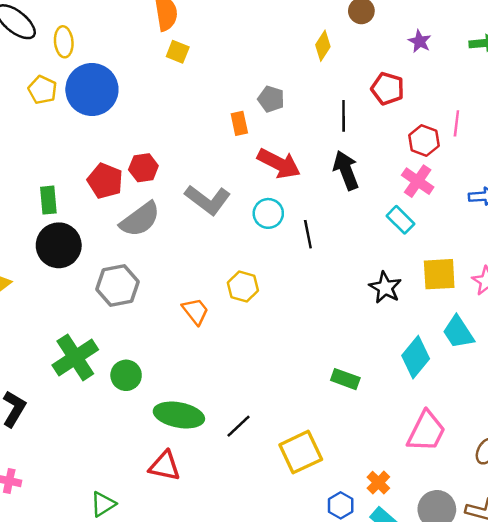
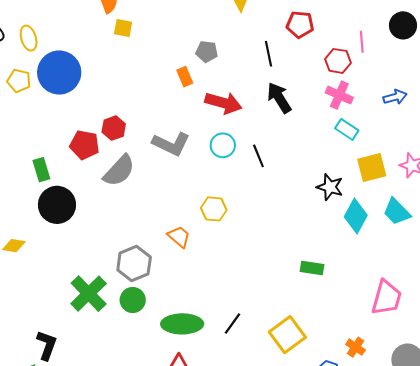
cyan rectangle: (401, 220) -> (347, 129), moved
gray hexagon: (118, 285) -> (134, 264), moved
cyan diamond: (416, 357) -> (356, 216), moved

